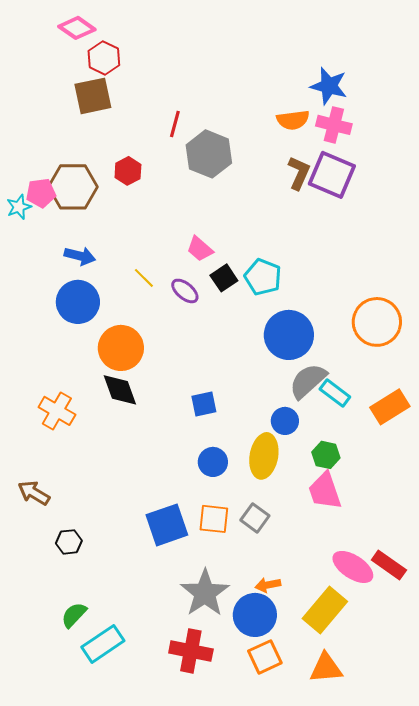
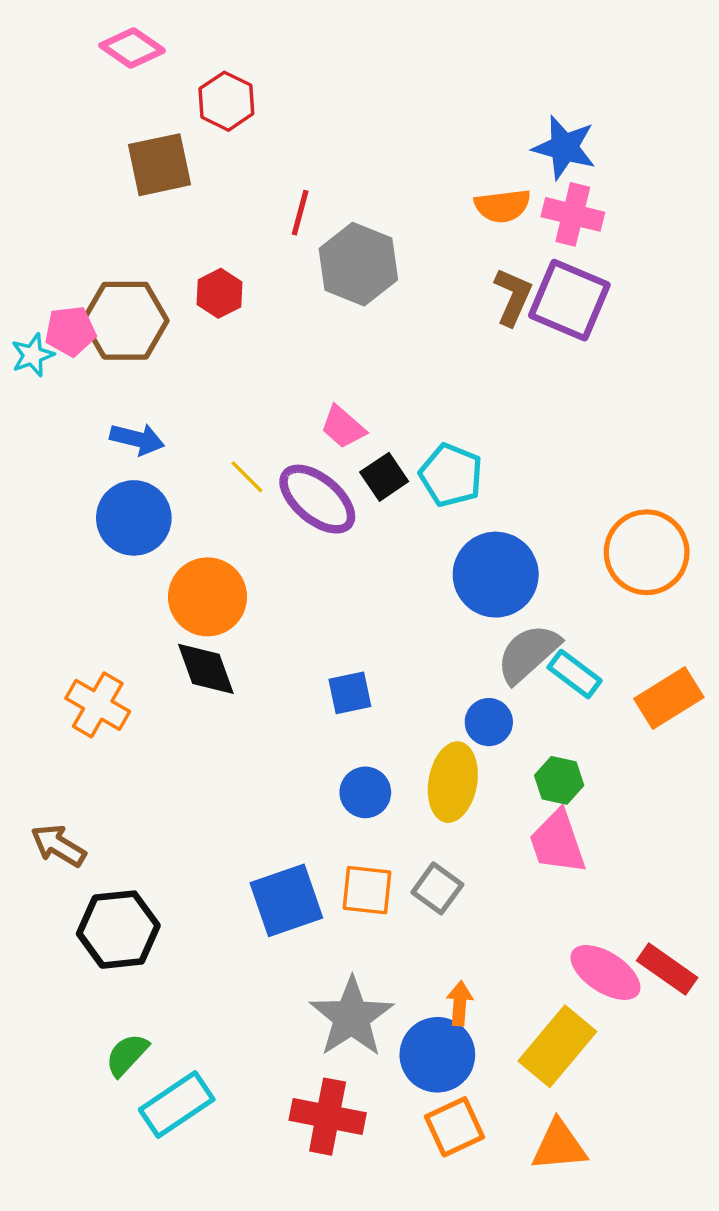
red hexagon: (104, 58) -> (226, 101), moved
purple ellipse: (185, 291) -> (317, 499), size x1.6
black hexagon: (69, 542) -> (118, 930), size x1.8
orange arrow: (268, 585) -> (460, 1003), turned 105

